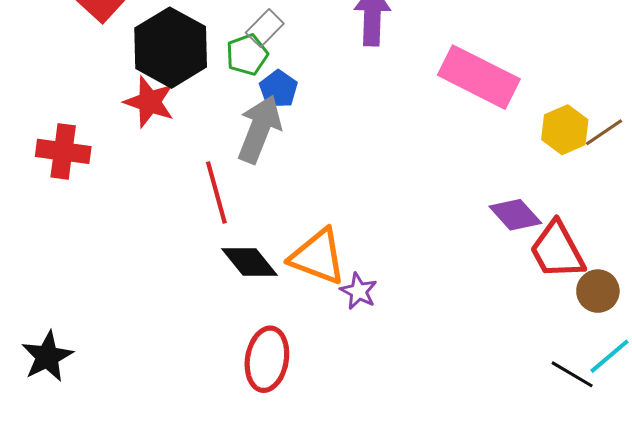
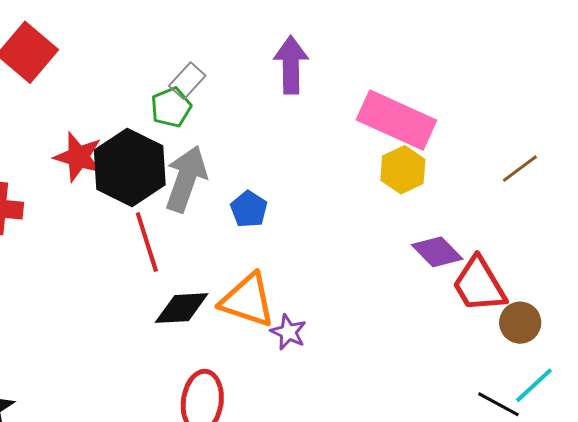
black hexagon: (171, 48) -> (130, 167), moved
blue pentagon: (278, 89) -> (249, 209), moved
yellow hexagon: (565, 130) -> (403, 170), moved
black diamond: (250, 262) -> (182, 308), turned -52

